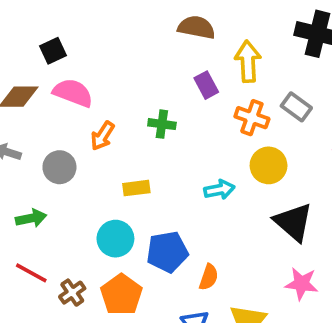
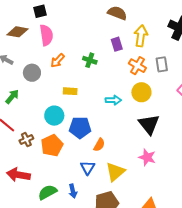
pink semicircle: (73, 93) -> (46, 35), turned 50
gray rectangle: (296, 107) -> (162, 64), turned 35
green arrow: (31, 218) -> (12, 97), turned -49

